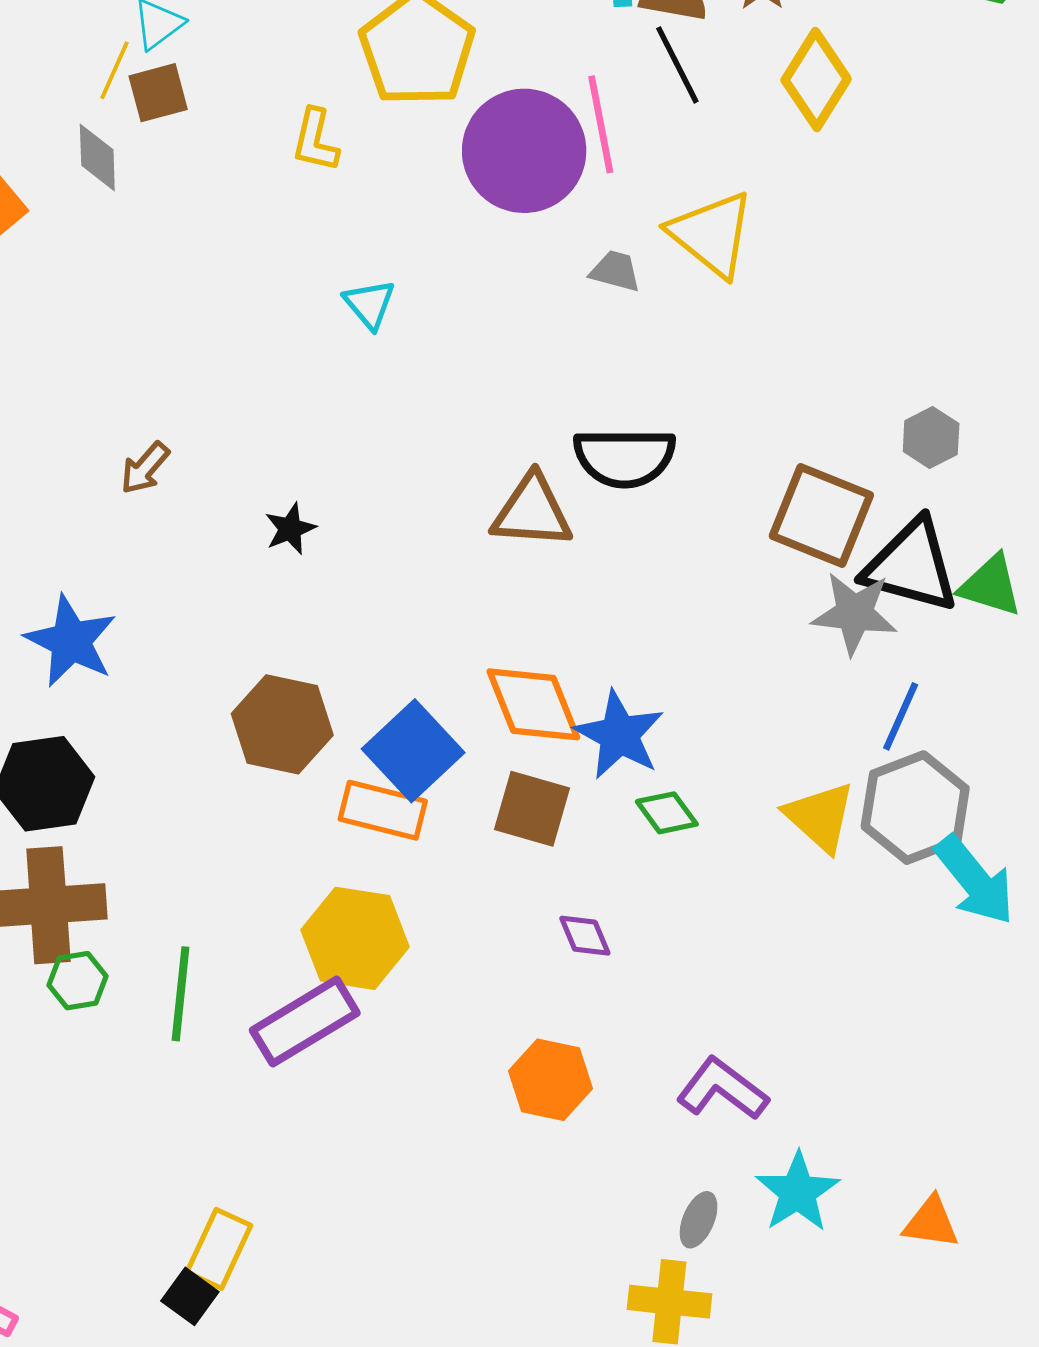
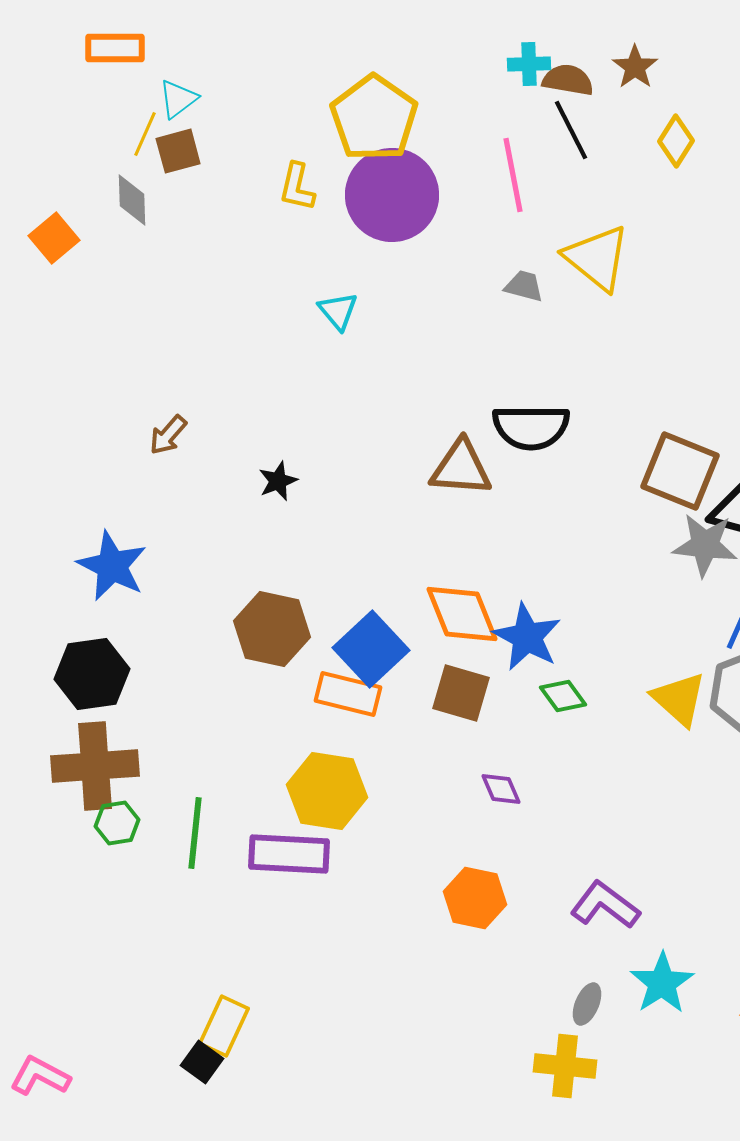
yellow diamond: (816, 79) -> (676, 141), size x0.7
purple circle: (524, 151) -> (392, 195), moved
purple rectangle: (305, 1022) -> (289, 854), turned 34

